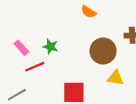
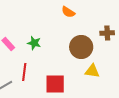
red line: (35, 67) -> (24, 72), moved, turned -60

